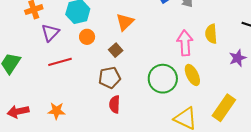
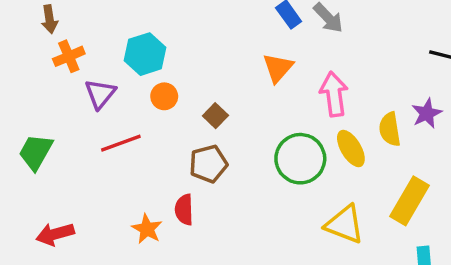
orange triangle: (125, 22) -> (278, 68), moved
yellow semicircle: (211, 34) -> (390, 129), moved
red semicircle: (115, 104) -> (184, 210), moved
orange star: (56, 111) -> (147, 229), moved, turned 30

